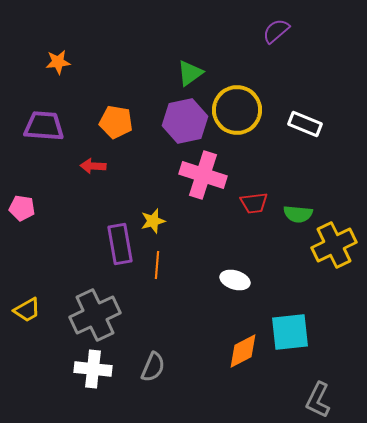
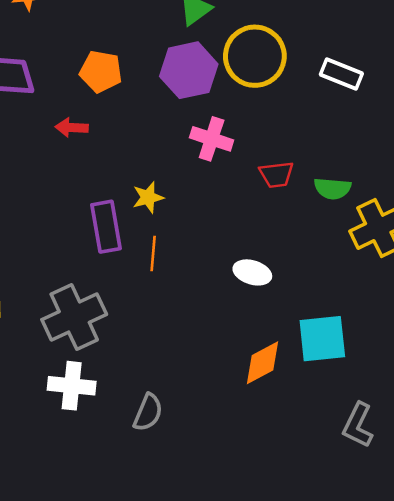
pink cross: (203, 175) -> (212, 139), size x0.7
gray semicircle: (153, 367) -> (148, 412), moved

